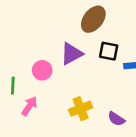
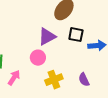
pink circle: (42, 70) -> (38, 58), moved
purple semicircle: (116, 119) -> (84, 80), moved, turned 32

